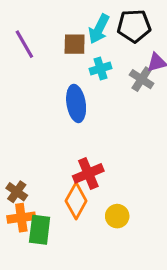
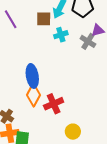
blue ellipse: (76, 103) -> (32, 76), moved
orange diamond: (76, 201) -> (33, 95), moved

